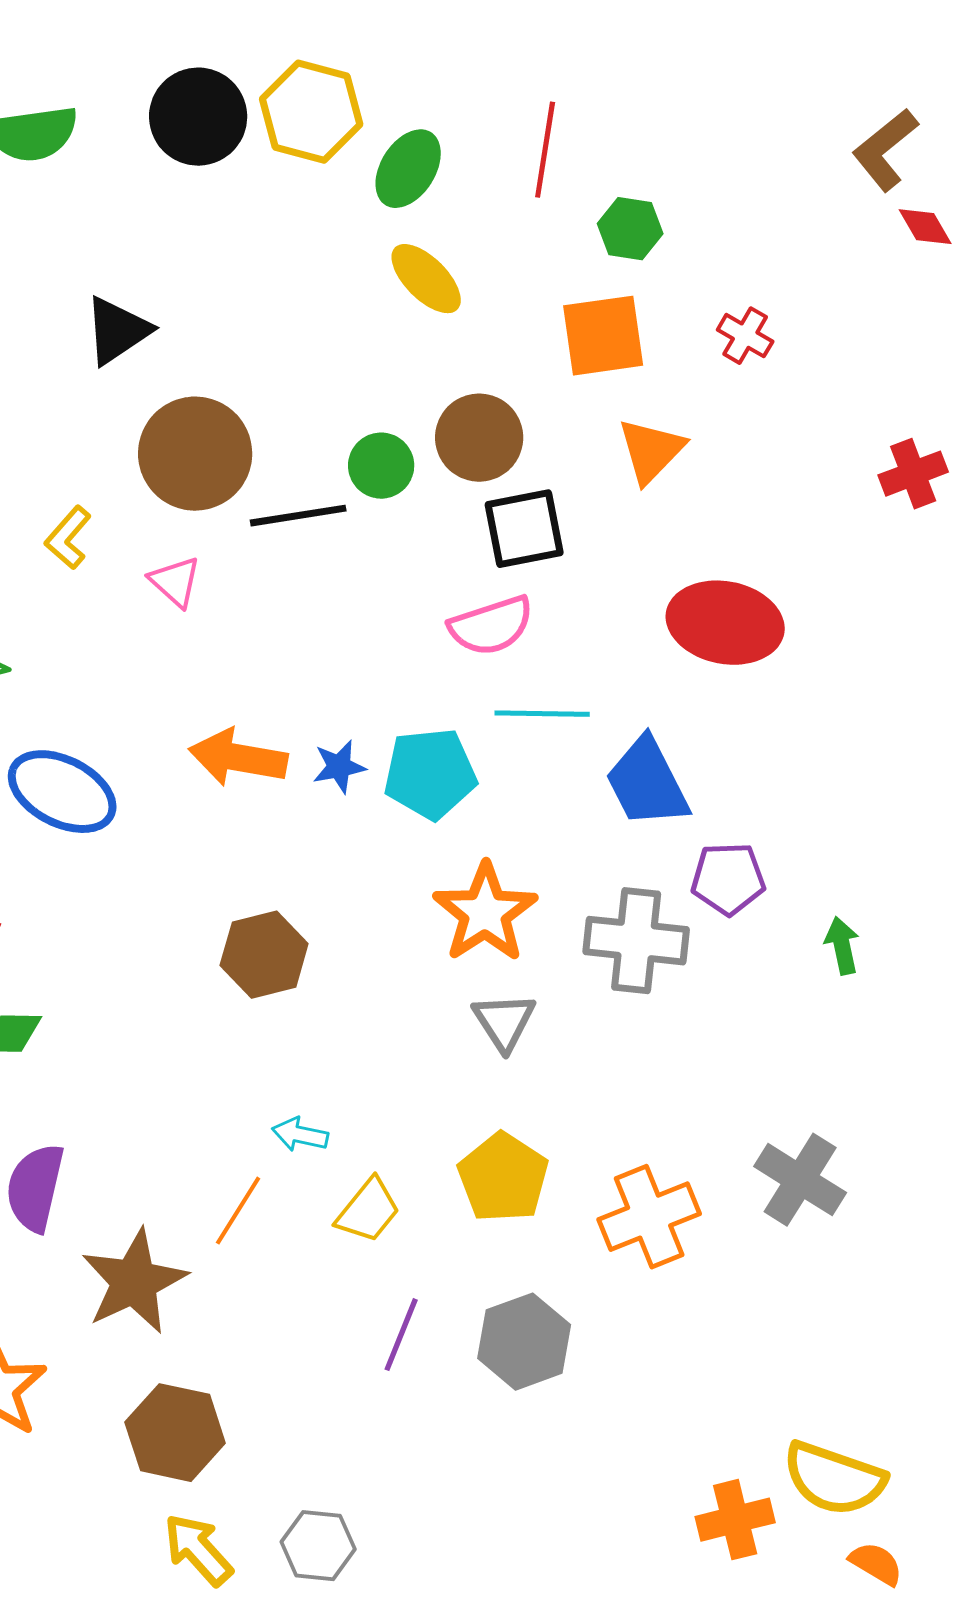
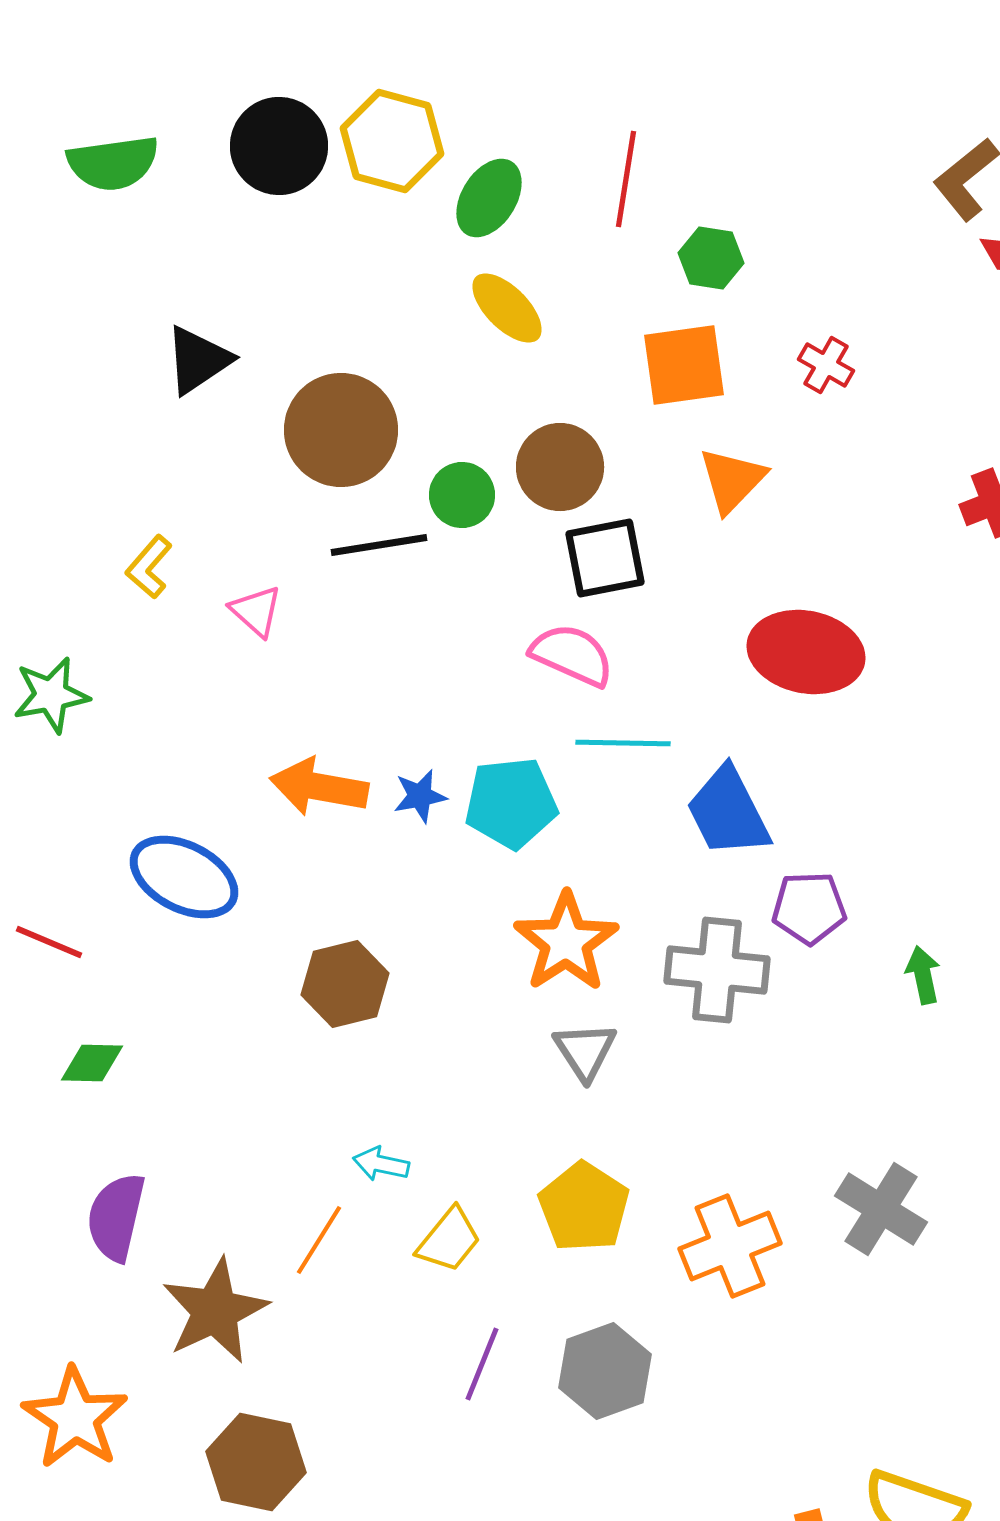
brown circle: (195, 454) -> (341, 430), moved
pink semicircle: (491, 626) -> (572, 655), turned -138
blue ellipse: (62, 792) -> (184, 877), moved

